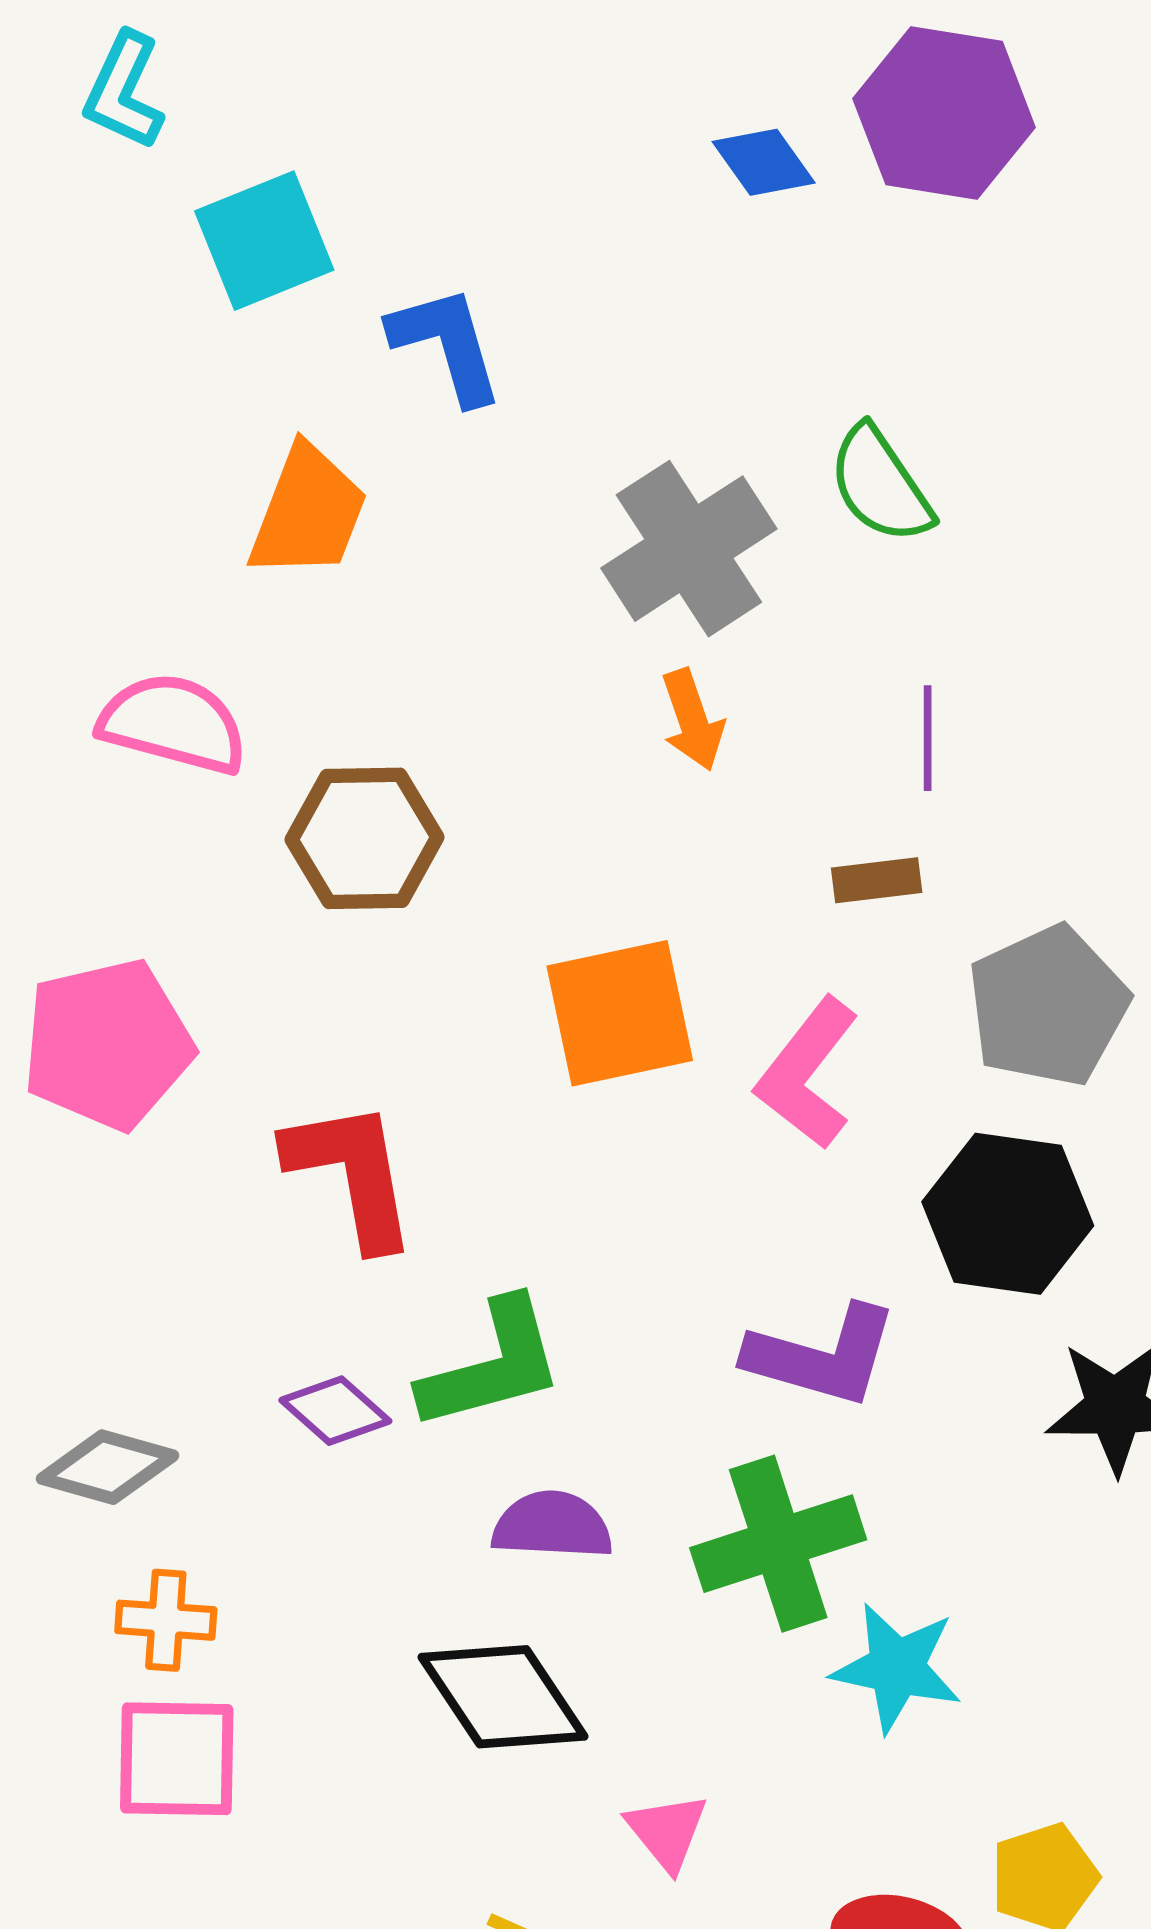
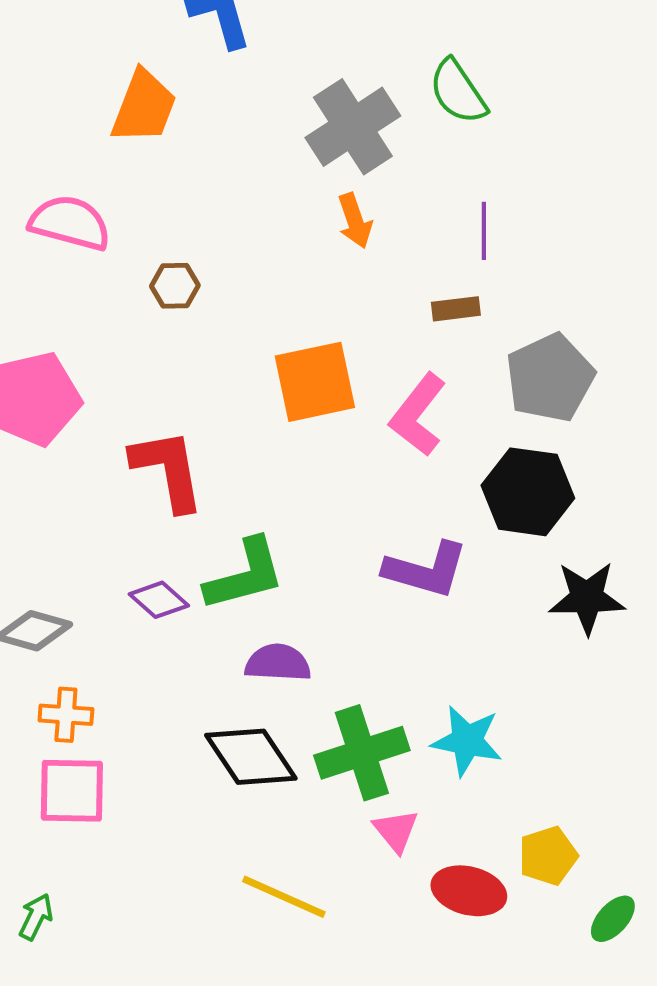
brown hexagon: (364, 838) -> (175, 286), size x0.6
green cross: (778, 1544) -> (362, 753), moved
pink triangle: (667, 1832) -> (396, 831), moved

